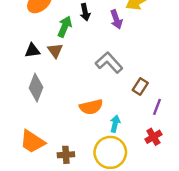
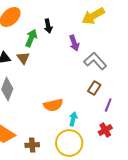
purple arrow: (116, 19) -> (74, 43), moved
gray L-shape: (109, 63) -> (95, 61), moved

